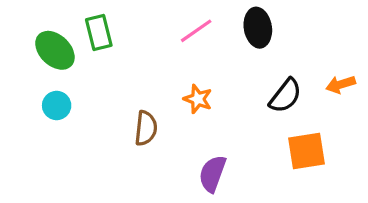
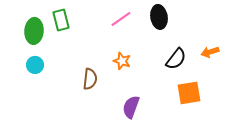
green ellipse: (55, 50) -> (34, 31), turned 50

